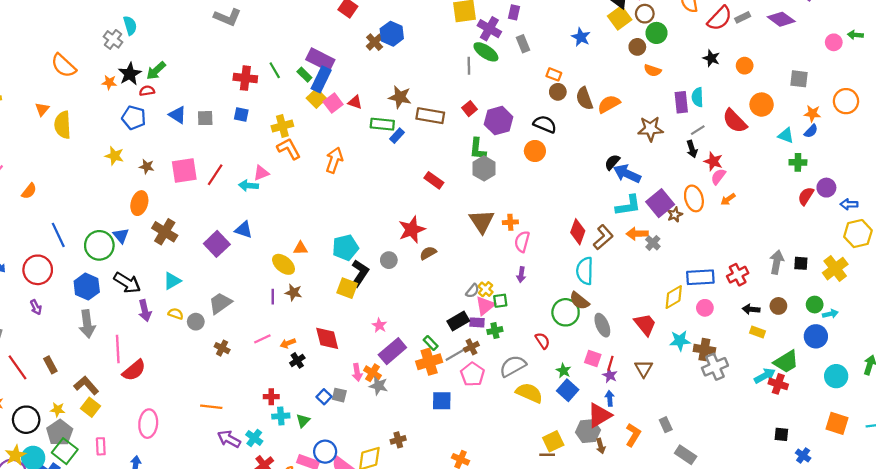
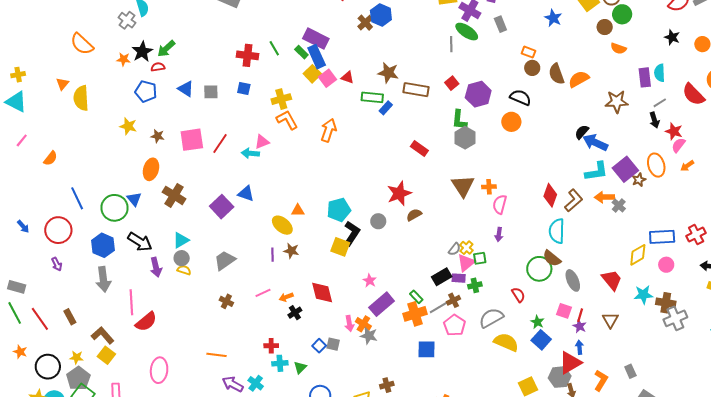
blue rectangle: (321, 79) -> (317, 57), turned -50
gray circle: (196, 322) -> (182, 258), moved

